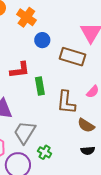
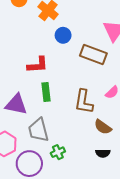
green rectangle: (40, 86) -> (46, 92), moved
gray trapezoid: (25, 132) -> (38, 130), turned -50
green cross: (45, 152) -> (58, 152), turned 32

